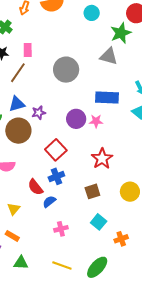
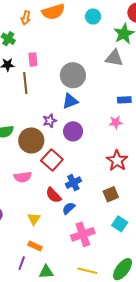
brown line: (18, 73) -> (25, 83), turned -35
blue rectangle: (107, 98) -> (124, 100), moved, size x0.6
blue triangle: (17, 104) -> (70, 101), moved
purple circle: (76, 119) -> (73, 131), moved
pink star: (96, 121) -> (116, 122), moved
red square: (56, 150) -> (52, 160), moved
pink cross: (61, 229) -> (83, 234), size x1.6

